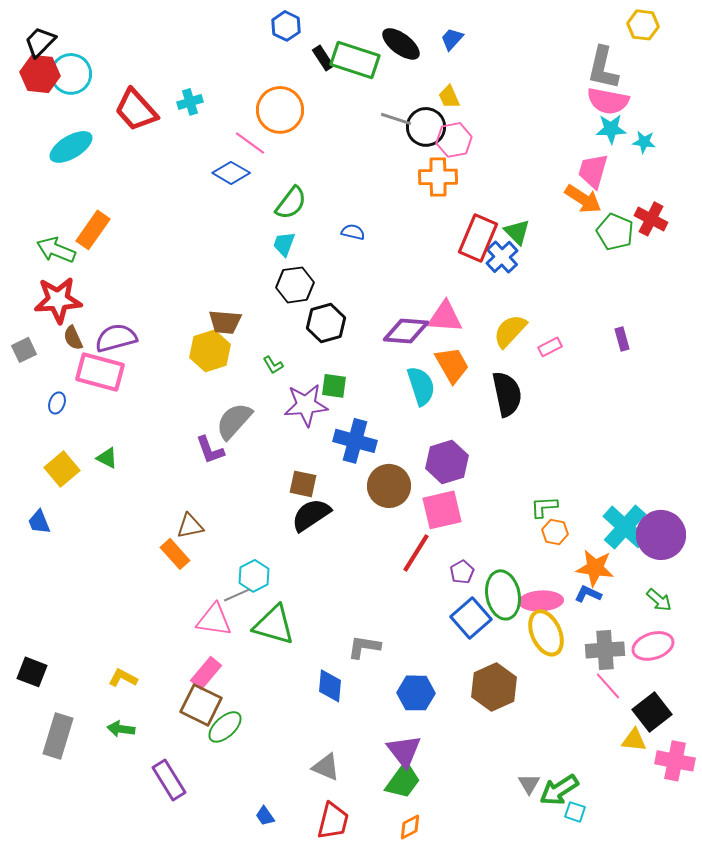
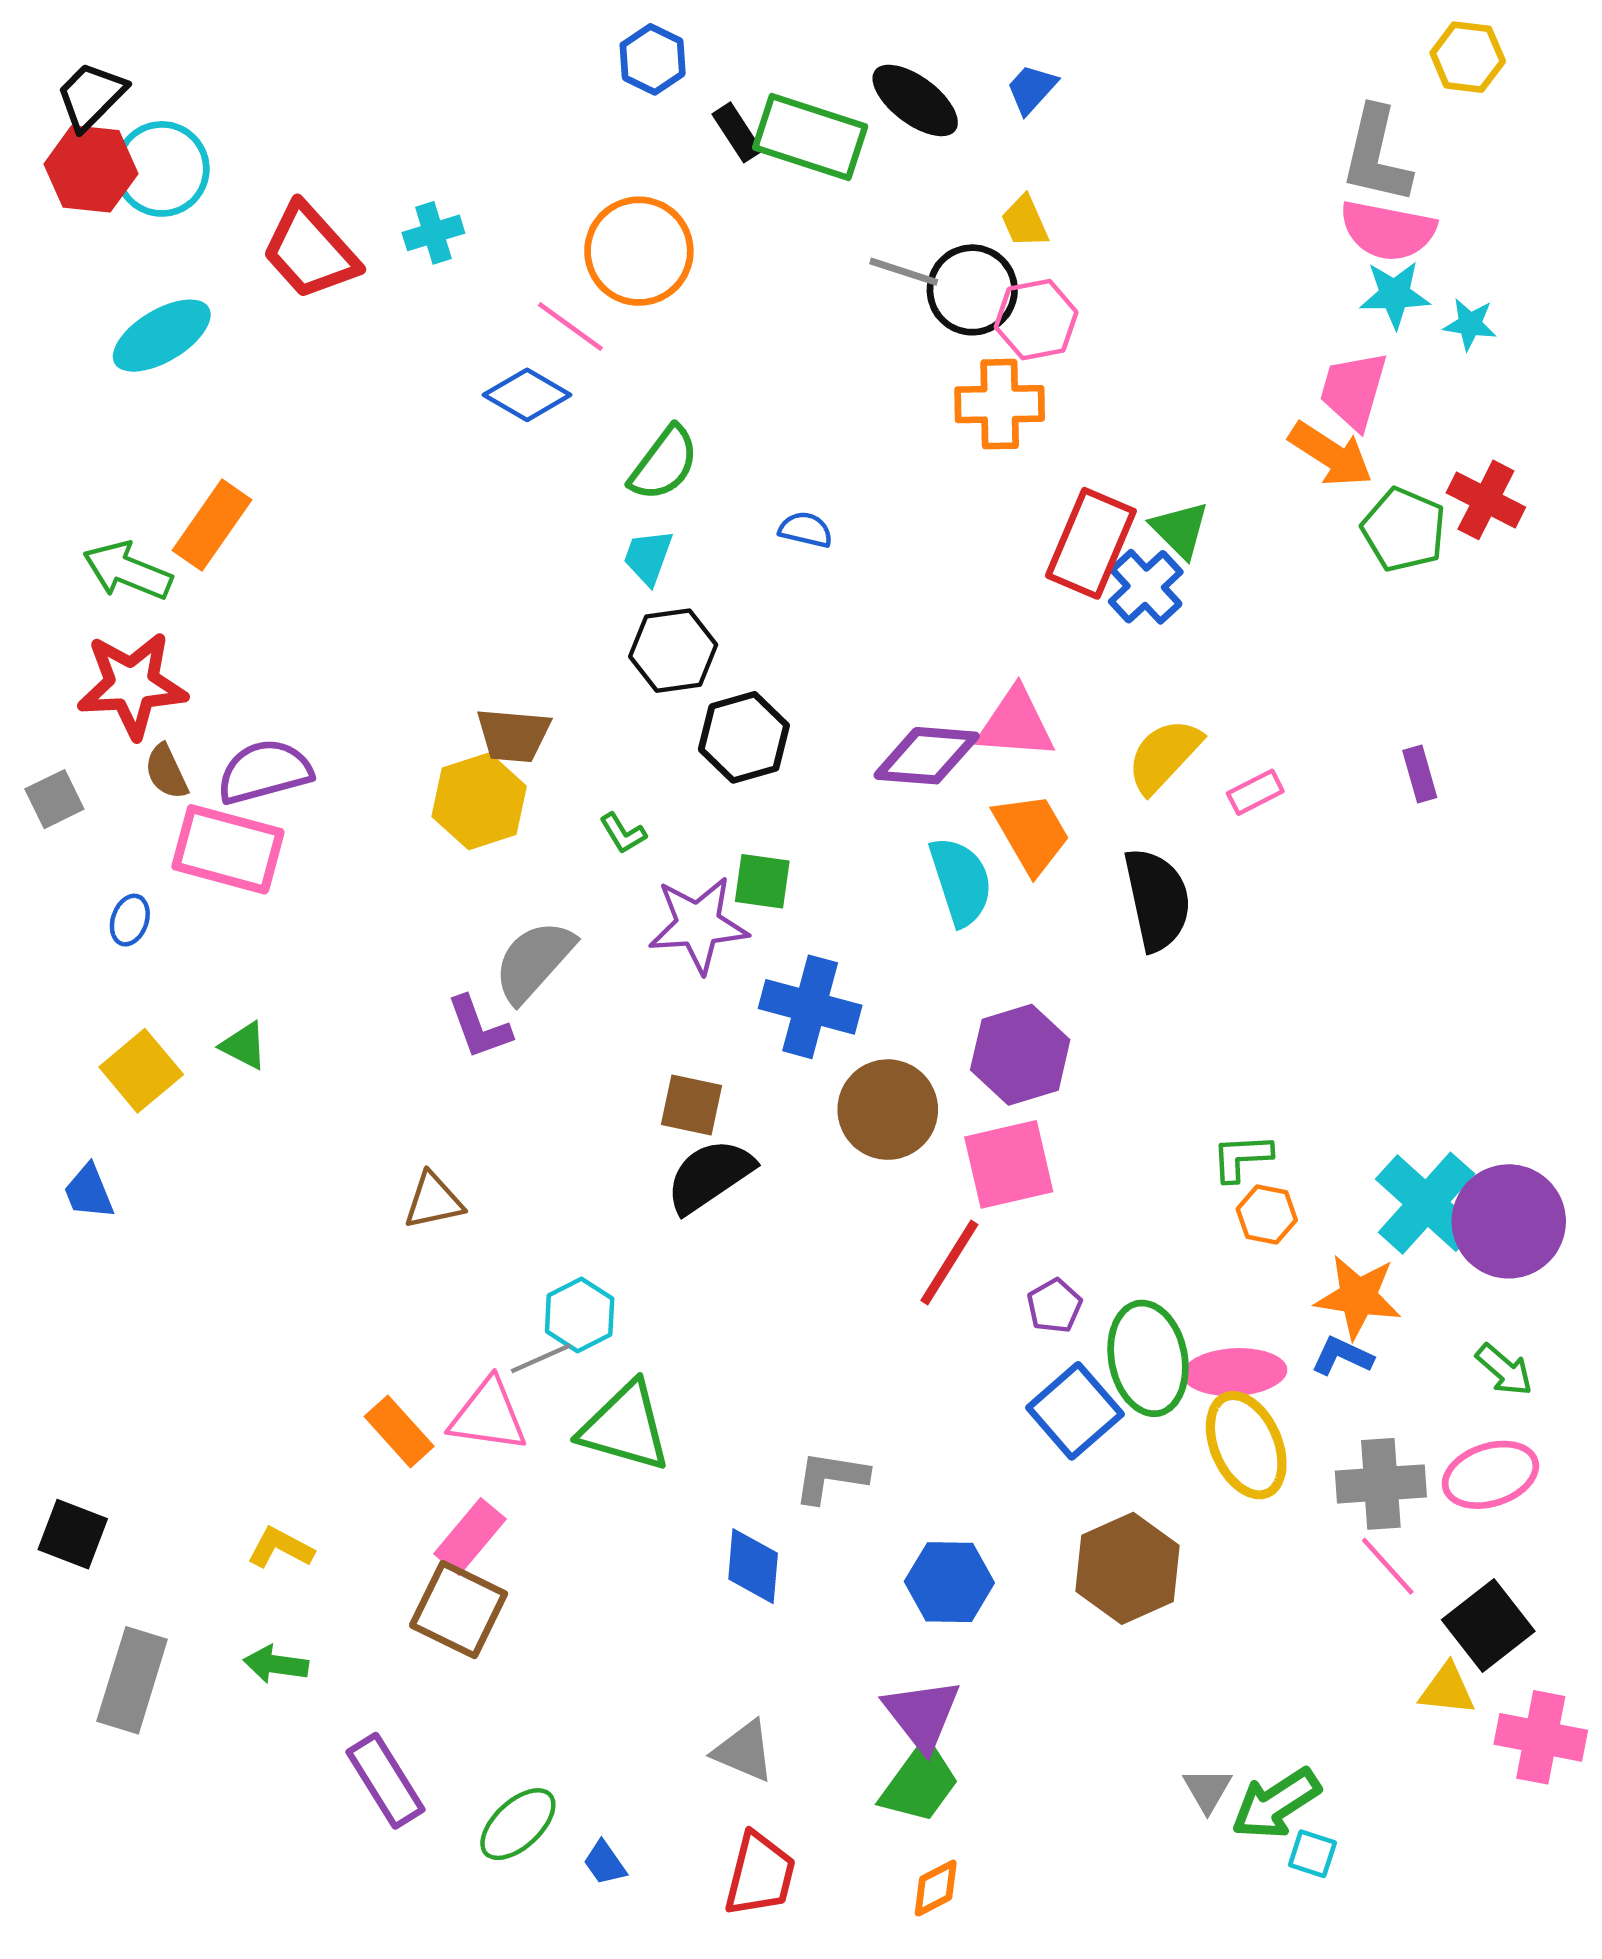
orange rectangle: (175, 554) -> (399, 1431), moved
green ellipse: (225, 727) -> (518, 1824), moved

